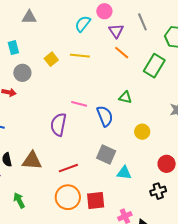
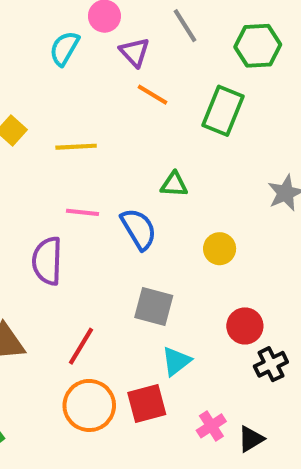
yellow line: (80, 56) -> (76, 147), moved
red circle: (167, 164) -> (245, 326), moved
red line: (68, 168) -> (81, 346), turned -30
cyan triangle: (124, 173) -> (176, 361), moved, turned -35

